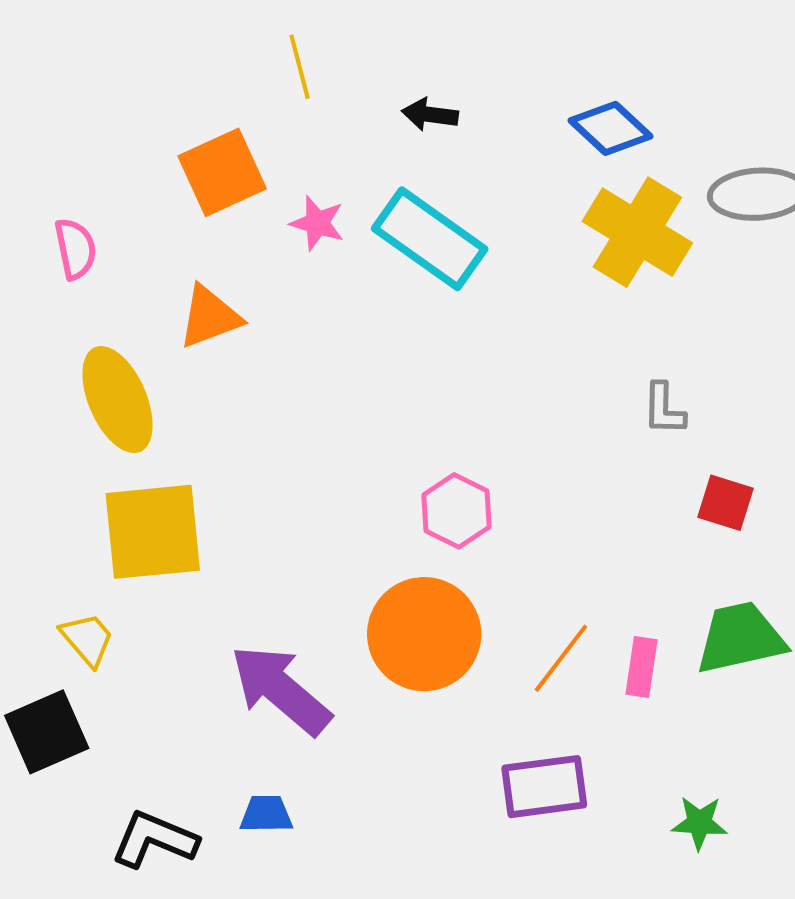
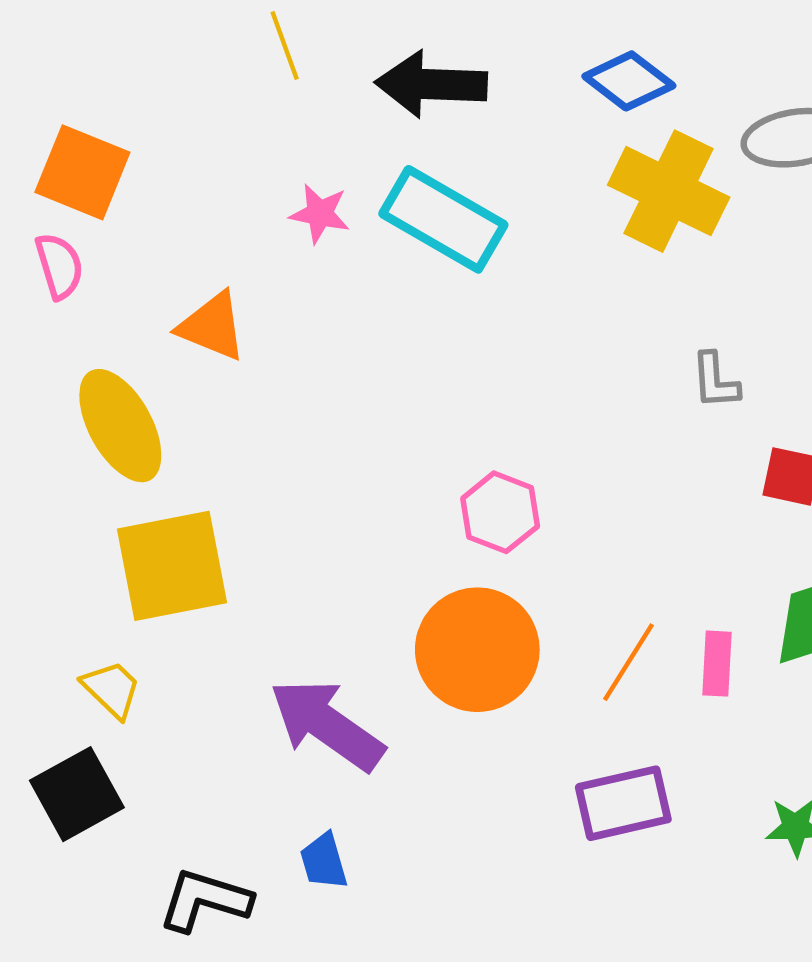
black arrow: (430, 115) -> (431, 84), size x1.8
orange square: (222, 172) -> (82, 172), moved, turned -38
orange triangle: (210, 317) -> (212, 326), turned 48
blue trapezoid: (266, 814) -> (324, 861), turned -100

